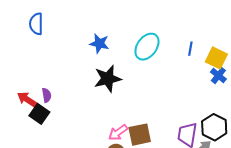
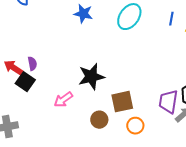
black star: (108, 79) -> (91, 77), moved
pink arrow: (118, 132) -> (63, 100), moved

